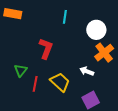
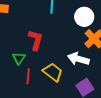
green triangle: (21, 70) -> (19, 58), moved
white arrow: (87, 71) -> (78, 59), size x1.5

